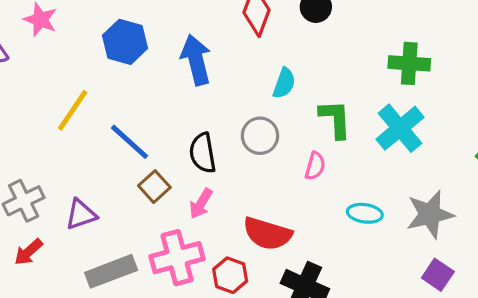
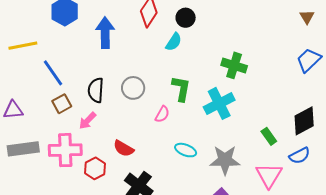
cyan semicircle: (284, 83) -> (174, 42), moved
yellow line: (73, 110) -> (23, 46), turned 32
red semicircle: (267, 234) -> (124, 148), size x0.7

